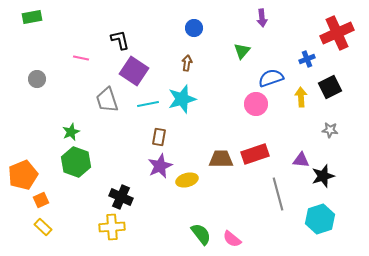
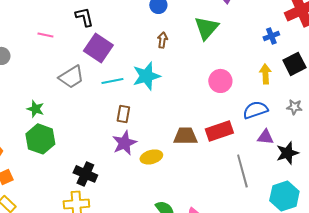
green triangle: (242, 51) -> (206, 28), size x1.5
brown arrow: (187, 63) -> (162, 40), moved
blue semicircle: (271, 78) -> (255, 110), moved
gray trapezoid: (107, 100) -> (71, 77), turned -104
green star: (71, 132) -> (35, 109), turned -30

